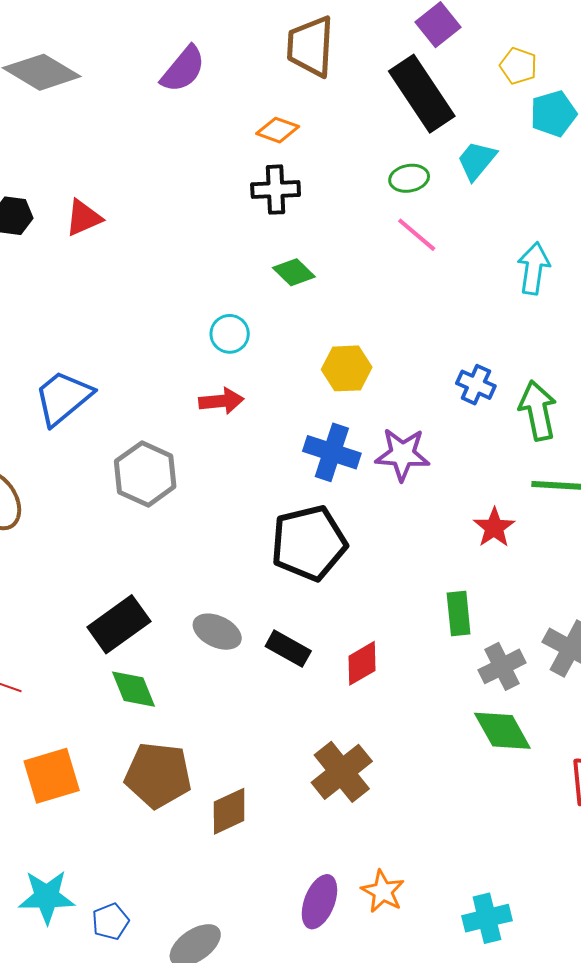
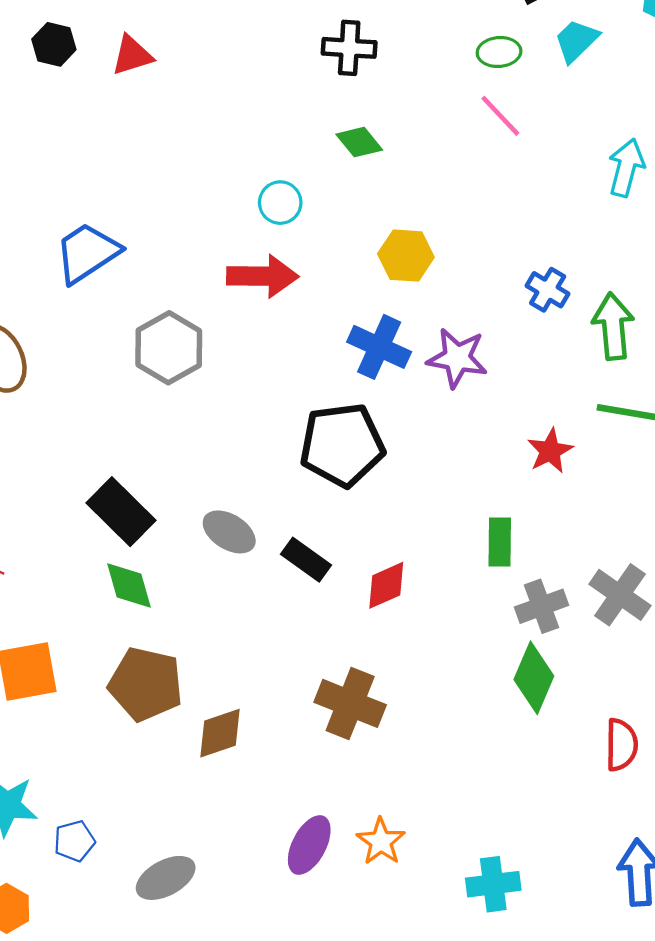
red arrow: (221, 401) -> (262, 276), size x1.4
black rectangle: (119, 624) -> (121, 512), turned 74
green diamond: (502, 731) -> (534, 678), turned 46
brown cross: (342, 772) -> (350, 703), turned -36

